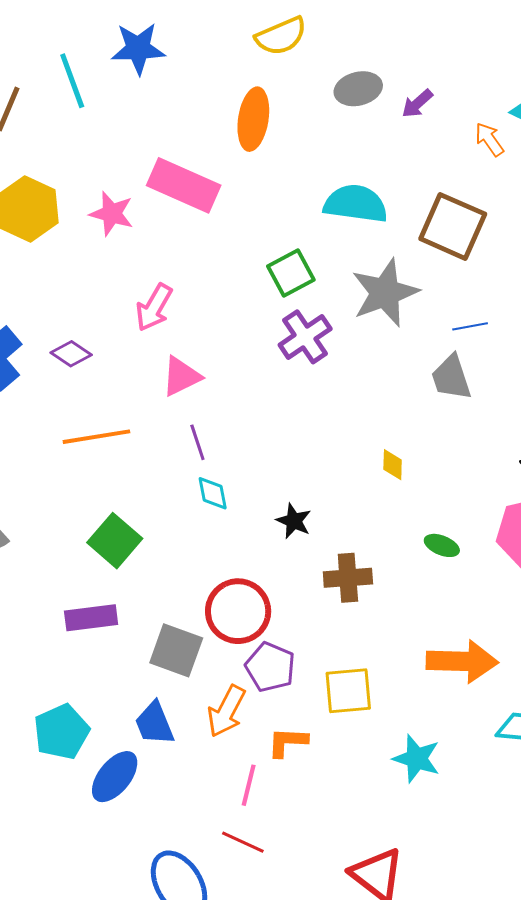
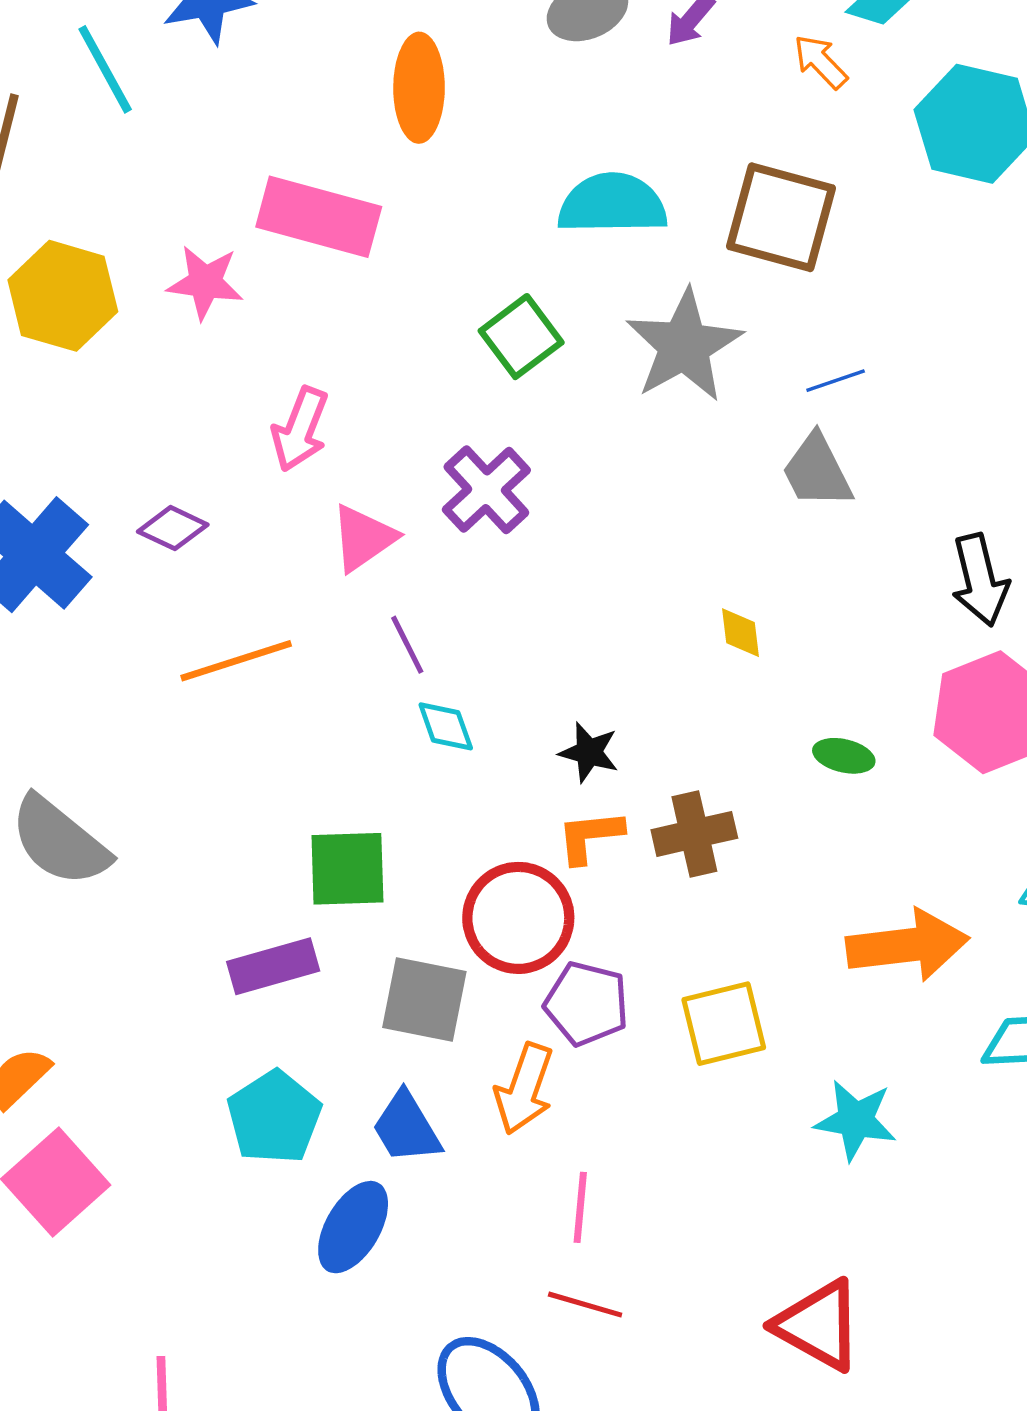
purple cross: (305, 337) -> (486, 490), moved
green square: (115, 541) -> (347, 869), moved, turned -34
cyan pentagon: (61, 732) -> (274, 1117), moved
orange L-shape: (287, 742) -> (590, 836), moved

